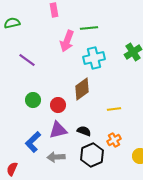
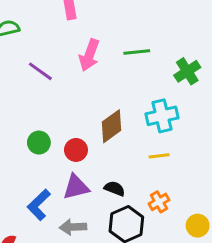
green line: (89, 28) -> (137, 52), moved
cyan cross: (94, 58) -> (162, 116), moved
purple line: (27, 60) -> (40, 71), moved

